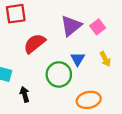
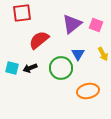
pink square: (98, 27) -> (96, 25), turned -32
black arrow: (25, 94) -> (30, 68), moved, turned -96

